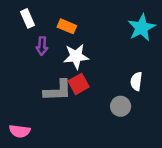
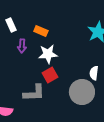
gray L-shape: (58, 91) -> (34, 93), moved
gray circle: (121, 106) -> (82, 92), size x1.6

